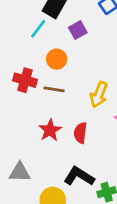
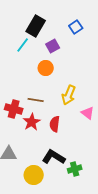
orange circle: (57, 59) -> (46, 68), moved
red cross: (25, 80) -> (14, 109), moved
brown line: (54, 89) -> (36, 100), moved

